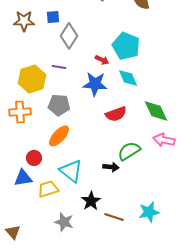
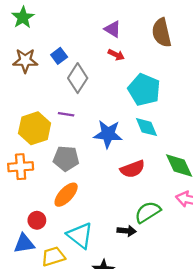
blue square: (53, 17) -> (59, 56), turned -32
red arrow: (102, 60) -> (116, 55), moved

